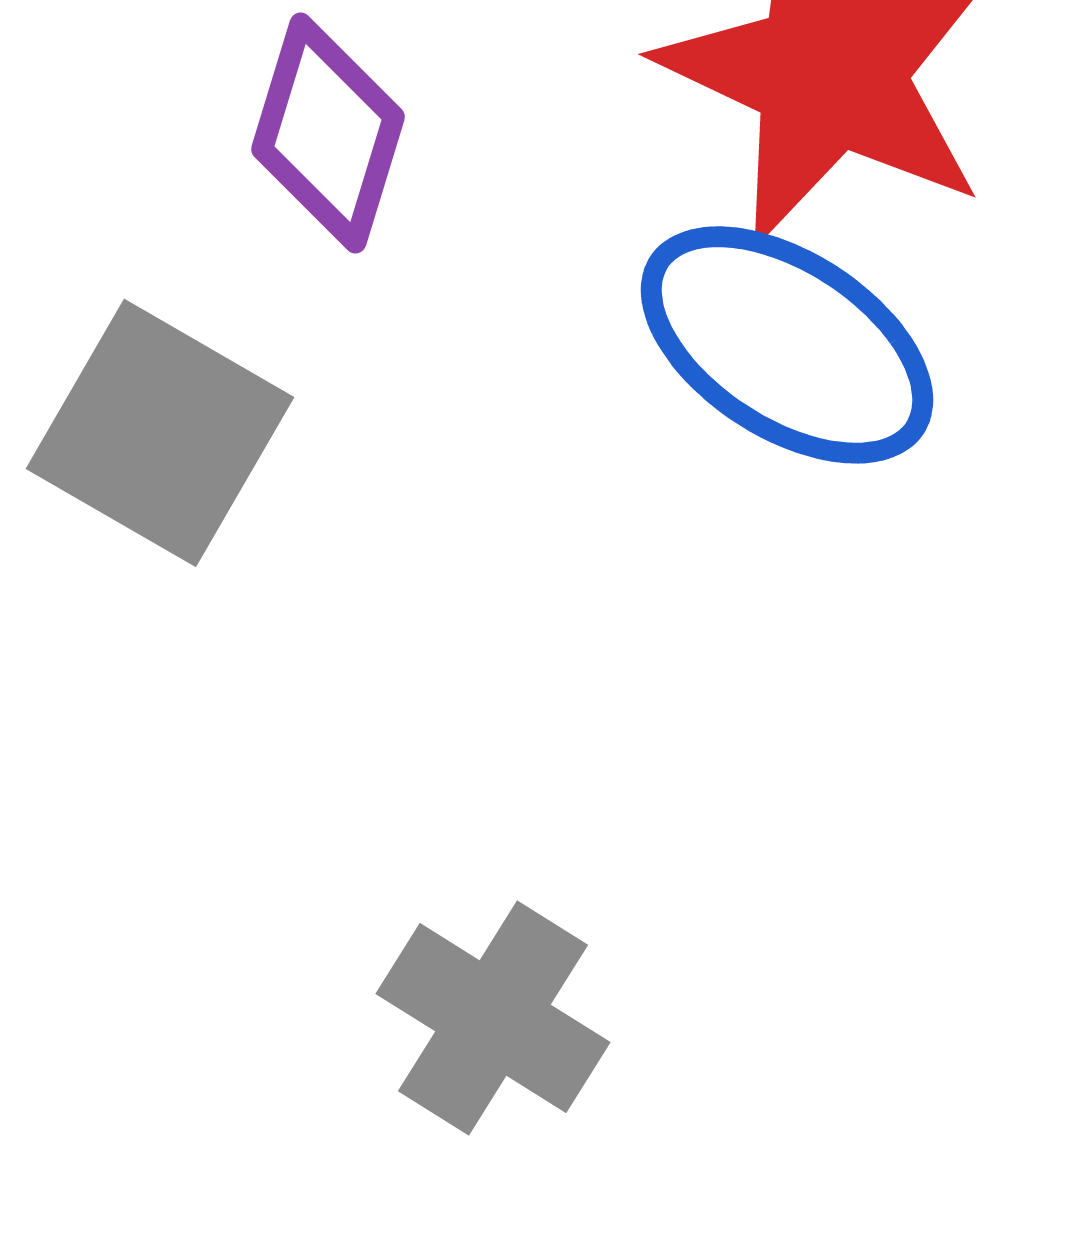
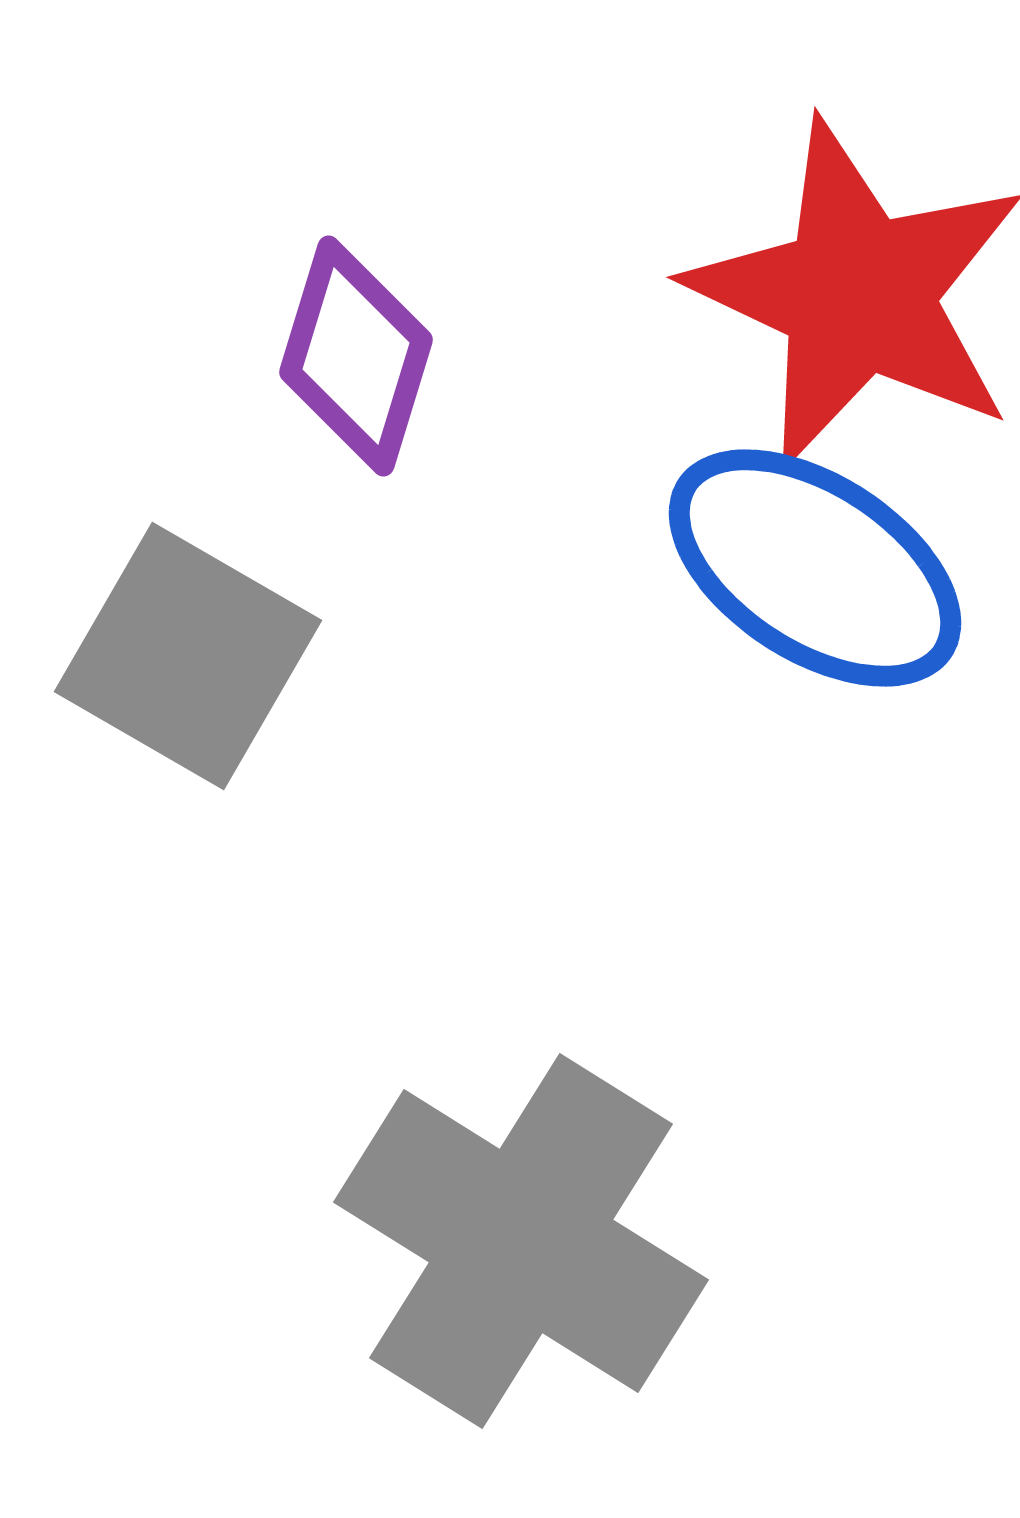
gray cross: (493, 1018) -> (521, 1241), size x1.6

